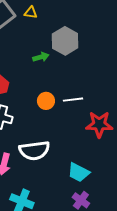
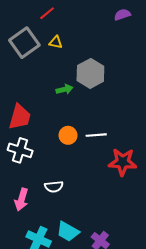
white semicircle: (34, 151) -> (54, 187), size x0.6
cyan trapezoid: (79, 172) -> (68, 231), moved

